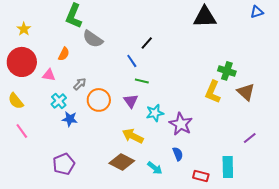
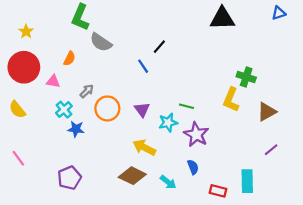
green line: (142, 81) -> (187, 106), moved
brown triangle: (246, 92) -> (267, 112), moved, turned 48
pink line: (22, 131) -> (18, 158), moved

